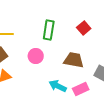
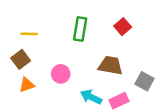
pink circle: (36, 56) -> (61, 74), moved

